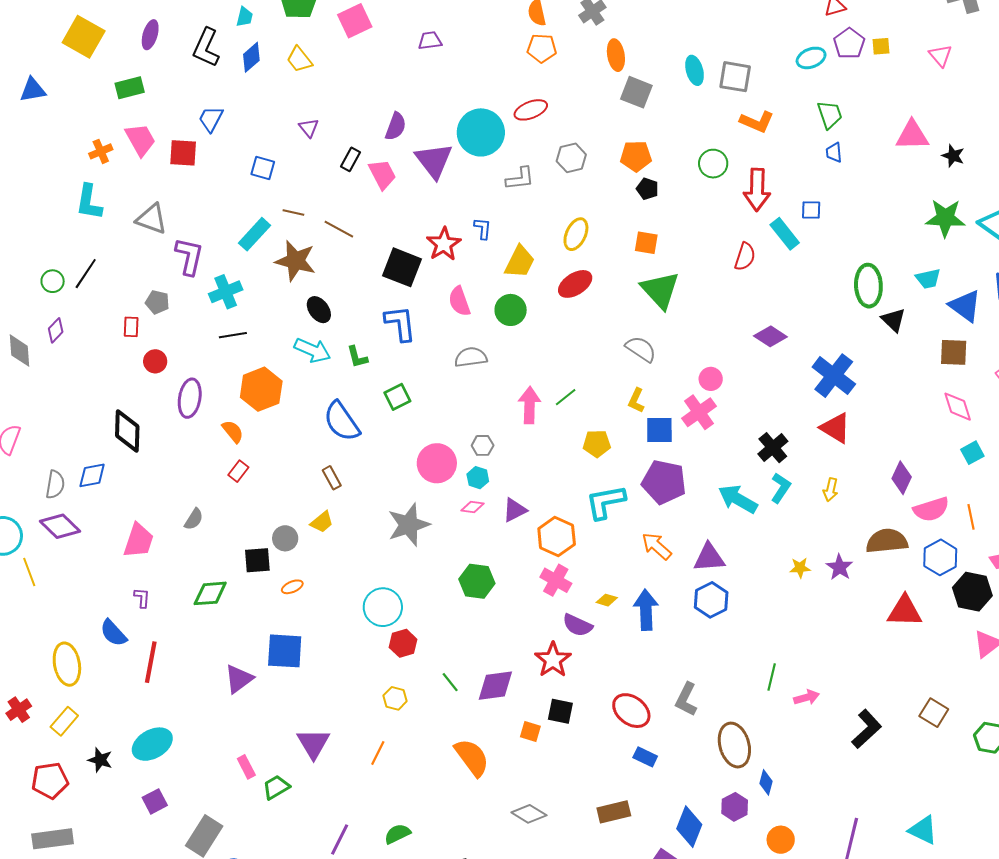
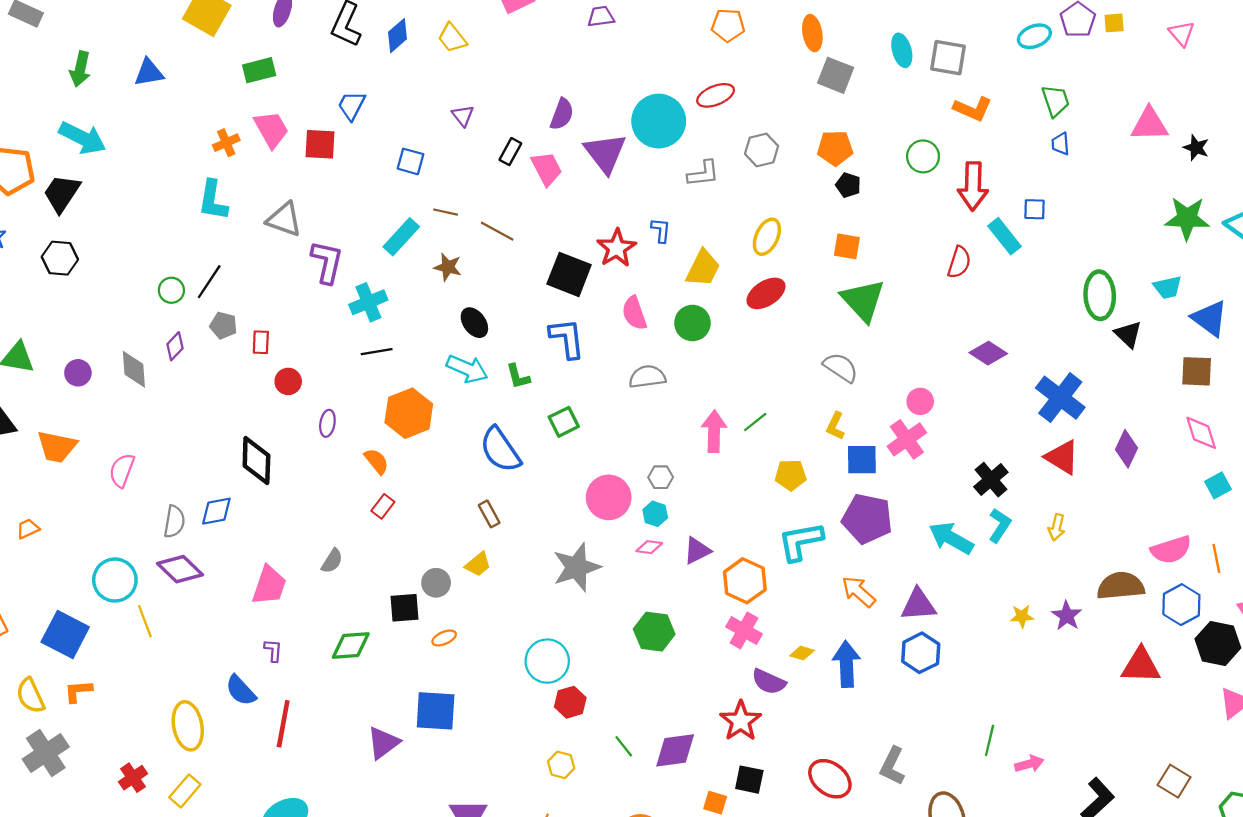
brown star: (295, 261) -> (448, 267), size x0.6
gray pentagon: (157, 302) -> (223, 325), moved
purple ellipse: (190, 398) -> (327, 423), size x0.6
purple diamond: (902, 478) -> (1127, 449), moved

